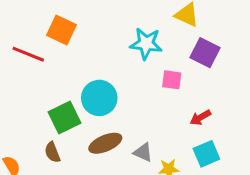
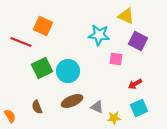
green square: (65, 118) -> (42, 68), moved

